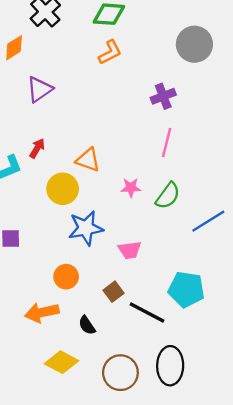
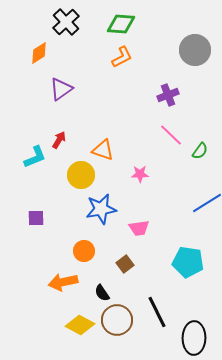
pink line: (167, 143) -> (171, 135), turned -60
green semicircle: (168, 196) -> (200, 151), moved, size x0.7
black line: (147, 312) -> (157, 312), moved, turned 36
black ellipse: (170, 366) -> (194, 338), moved
brown circle: (120, 373) -> (117, 320), moved

